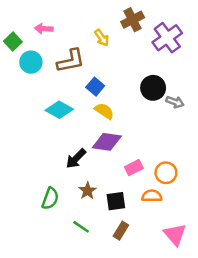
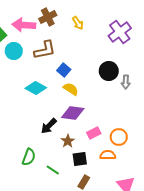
brown cross: (133, 20) -> (48, 17), moved
pink arrow: (44, 29) -> (24, 25), size x1.6
yellow arrow: (102, 38) -> (78, 23), moved
gray arrow: (175, 102) -> (126, 82), turned 72
brown star: (87, 191) -> (68, 141), moved
green line: (81, 227) -> (53, 170), moved

